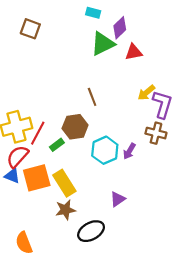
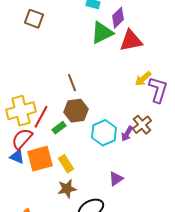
red triangle: (134, 52) -> (131, 41), size x1.4
brown line: (92, 97) -> (72, 83), moved
brown cross: (156, 133) -> (142, 125), moved, turned 36
yellow rectangle: (64, 183) -> (66, 164), size x0.7

